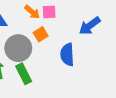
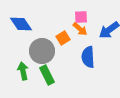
orange arrow: (32, 12) -> (80, 29), moved
pink square: (49, 12) -> (81, 17), moved

